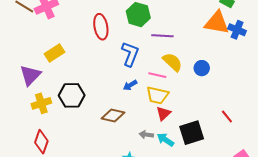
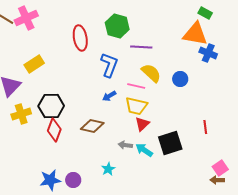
blue cross: (237, 30) -> (208, 53), moved
red line: (227, 116) -> (205, 127), turned 32
red diamond: (41, 142) -> (54, 130), moved

